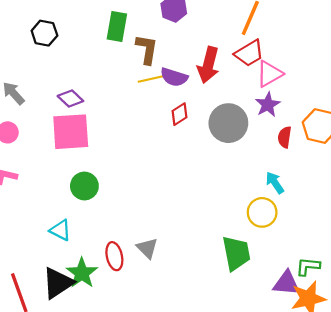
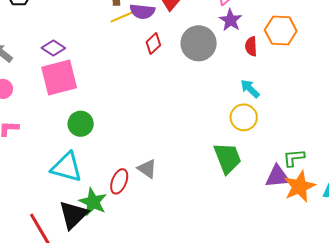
cyan triangle: (60, 230) -> (67, 167), size x1.6
red ellipse: (114, 256) -> (119, 181), turned 45

